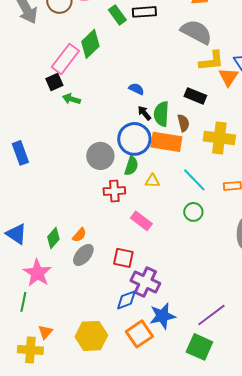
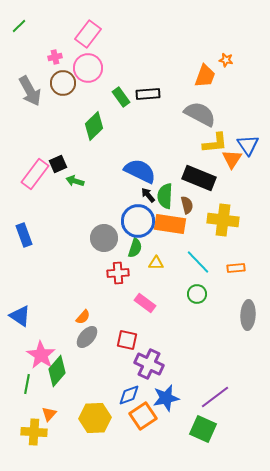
pink rectangle: (65, 59) -> (35, 174), moved
blue semicircle: (136, 89) -> (140, 171), size x2.0
black rectangle: (195, 96) -> (199, 178), size x1.5
green diamond: (53, 238) -> (57, 371), moved, size x1.4
blue diamond: (126, 300) -> (129, 395), moved

